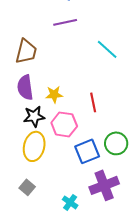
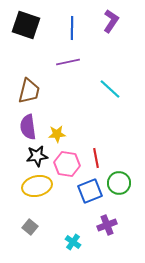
red line: (93, 102) -> (96, 158), moved
yellow ellipse: (34, 146) -> (37, 186), turned 64
purple cross: (104, 185) -> (107, 225), size x0.7

